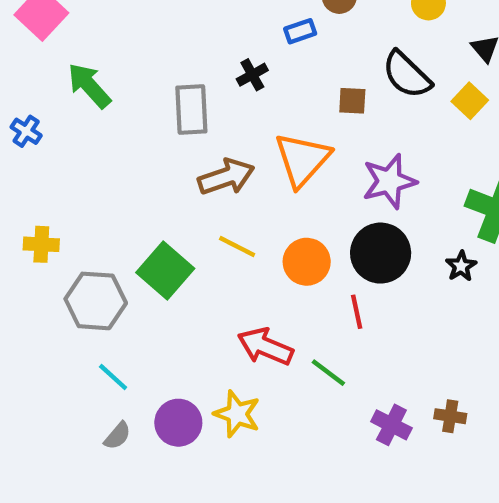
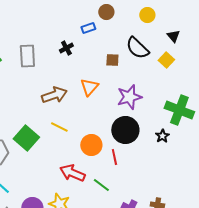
gray rectangle: (191, 110) -> (27, 56), moved
orange triangle: (302, 160) -> (89, 87), size x0.7
orange circle: (307, 262) -> (91, 145), moved

